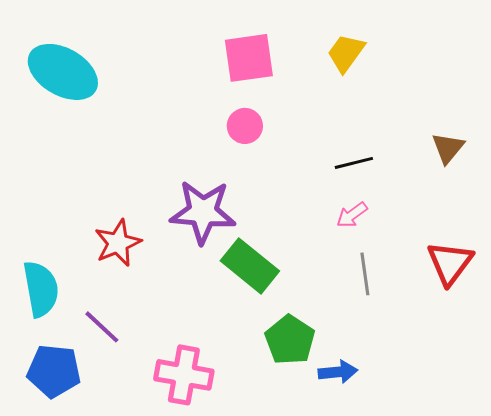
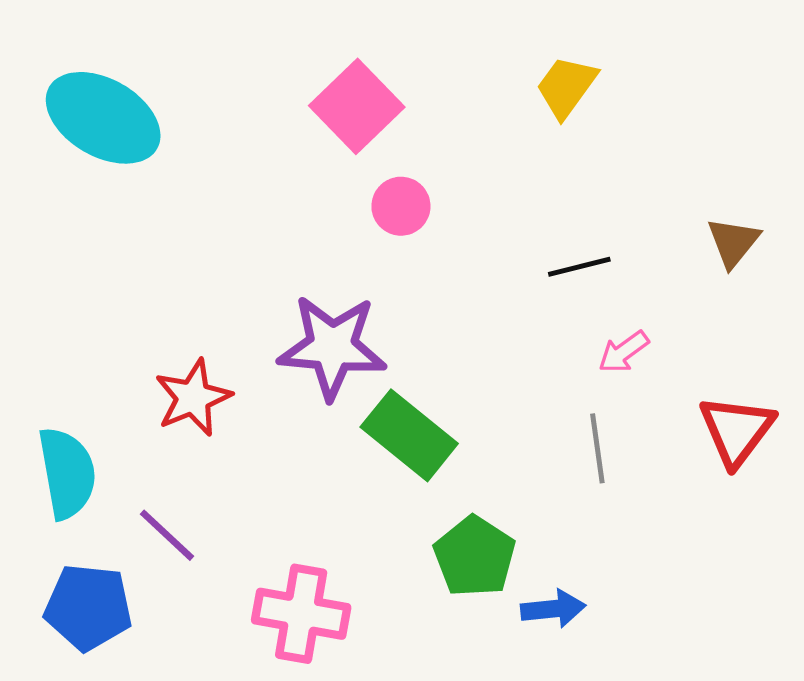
pink square: (249, 58) -> (357, 106), moved, turned -36
pink arrow: (352, 215) -> (624, 352), moved

